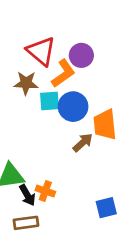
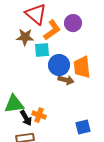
purple circle: (81, 55) -> (73, 23), moved
blue circle: (73, 107) -> (59, 65), moved
brown arrow: (83, 143) -> (66, 80), turned 56

